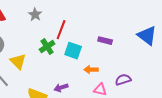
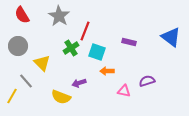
gray star: (35, 15) -> (59, 16), size x1.5
orange arrow: (91, 70) -> (107, 71), moved
purple arrow: (61, 88) -> (79, 83), moved

